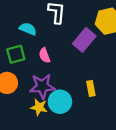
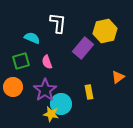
purple star: (42, 86) -> (45, 90), turned -30
yellow star: (39, 107) -> (51, 114), moved

